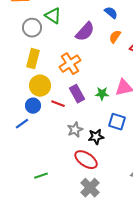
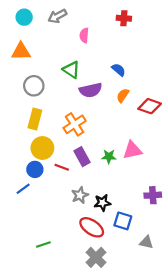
green triangle: (53, 16) -> (71, 70), moved
purple semicircle: (85, 32) -> (91, 90), turned 35
blue square: (117, 122) -> (123, 221), moved

